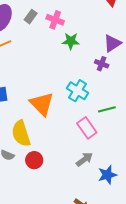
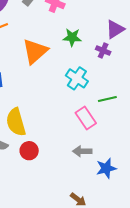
green star: (71, 41) -> (72, 37), moved
orange triangle: (42, 104) -> (35, 51), moved, turned 32
gray arrow: (84, 159) -> (82, 151), turned -144

